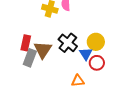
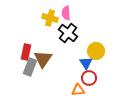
black cross: (68, 43) -> (68, 33), moved
red circle: (97, 63) -> (89, 78), moved

